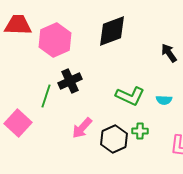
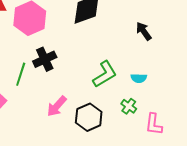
green L-shape: (130, 96) -> (105, 74), turned -56
green cross: (140, 131) -> (129, 106), moved, turned 35

